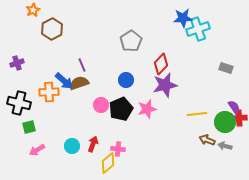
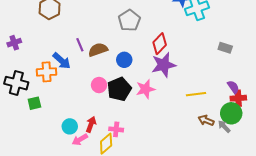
brown semicircle: (79, 83) -> (98, 50), moved
green circle: (225, 122) -> (231, 113), moved
green square: (29, 127) -> (34, 103), moved
gray arrow: (225, 146) -> (224, 126), turned 32
pink arrow: (37, 150) -> (80, 140), moved

